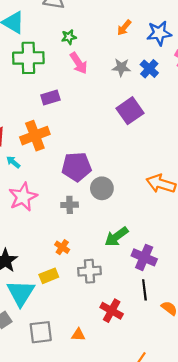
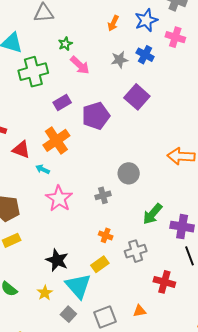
purple pentagon: (76, 167) -> (96, 116), moved

